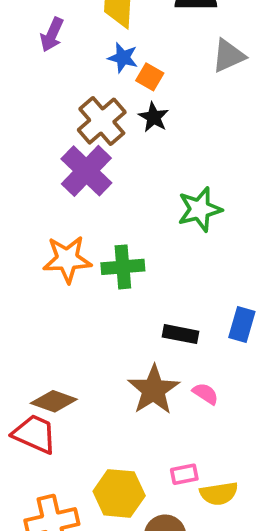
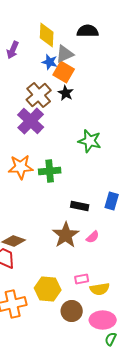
gray triangle: (228, 56) -> (65, 54), moved
orange square: (150, 77) -> (64, 72), size x1.5
green star: (200, 209) -> (90, 141), turned 30
pink semicircle: (205, 394) -> (93, 237), turned 104

